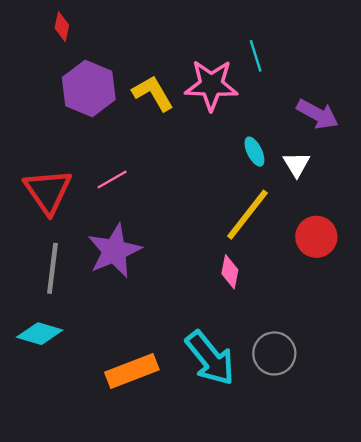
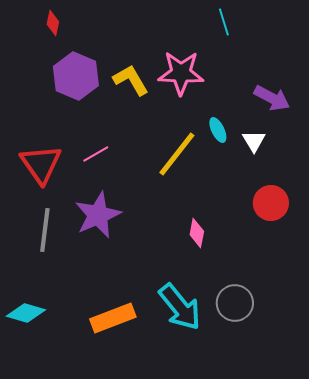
cyan line: (256, 56) -> (224, 22), moved
yellow line: (247, 215) -> (177, 154), moved
cyan diamond: (40, 334) -> (26, 313), moved

